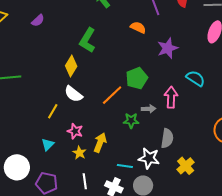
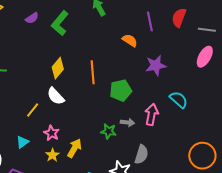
green L-shape: (87, 40) -> (60, 23), moved
orange line: (112, 95) -> (93, 72), moved, turned -60

